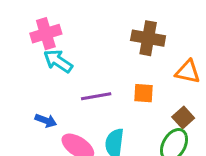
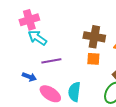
brown cross: (148, 38) -> (94, 37), moved
purple line: (96, 96) -> (51, 61), moved

